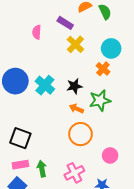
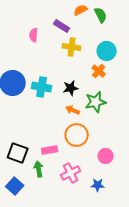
yellow cross: (75, 44) -> (72, 47), turned -36
cyan cross: (45, 85) -> (42, 87), turned -30
black square: (20, 138) -> (18, 153), moved
pink rectangle: (20, 165) -> (50, 150), moved

